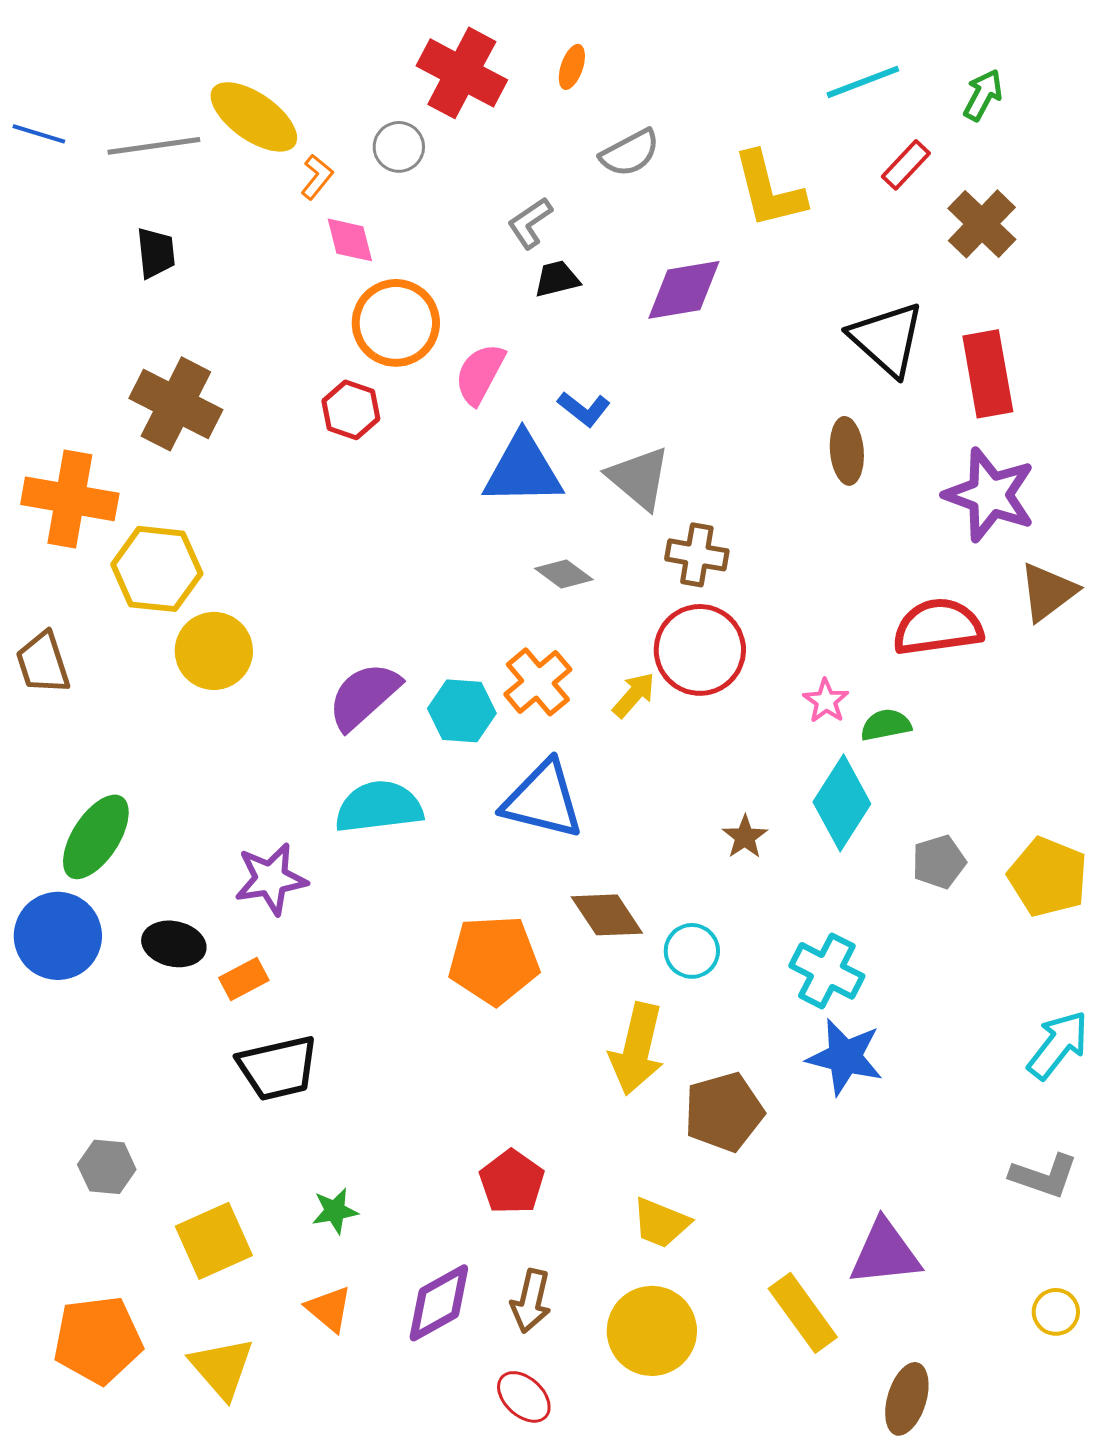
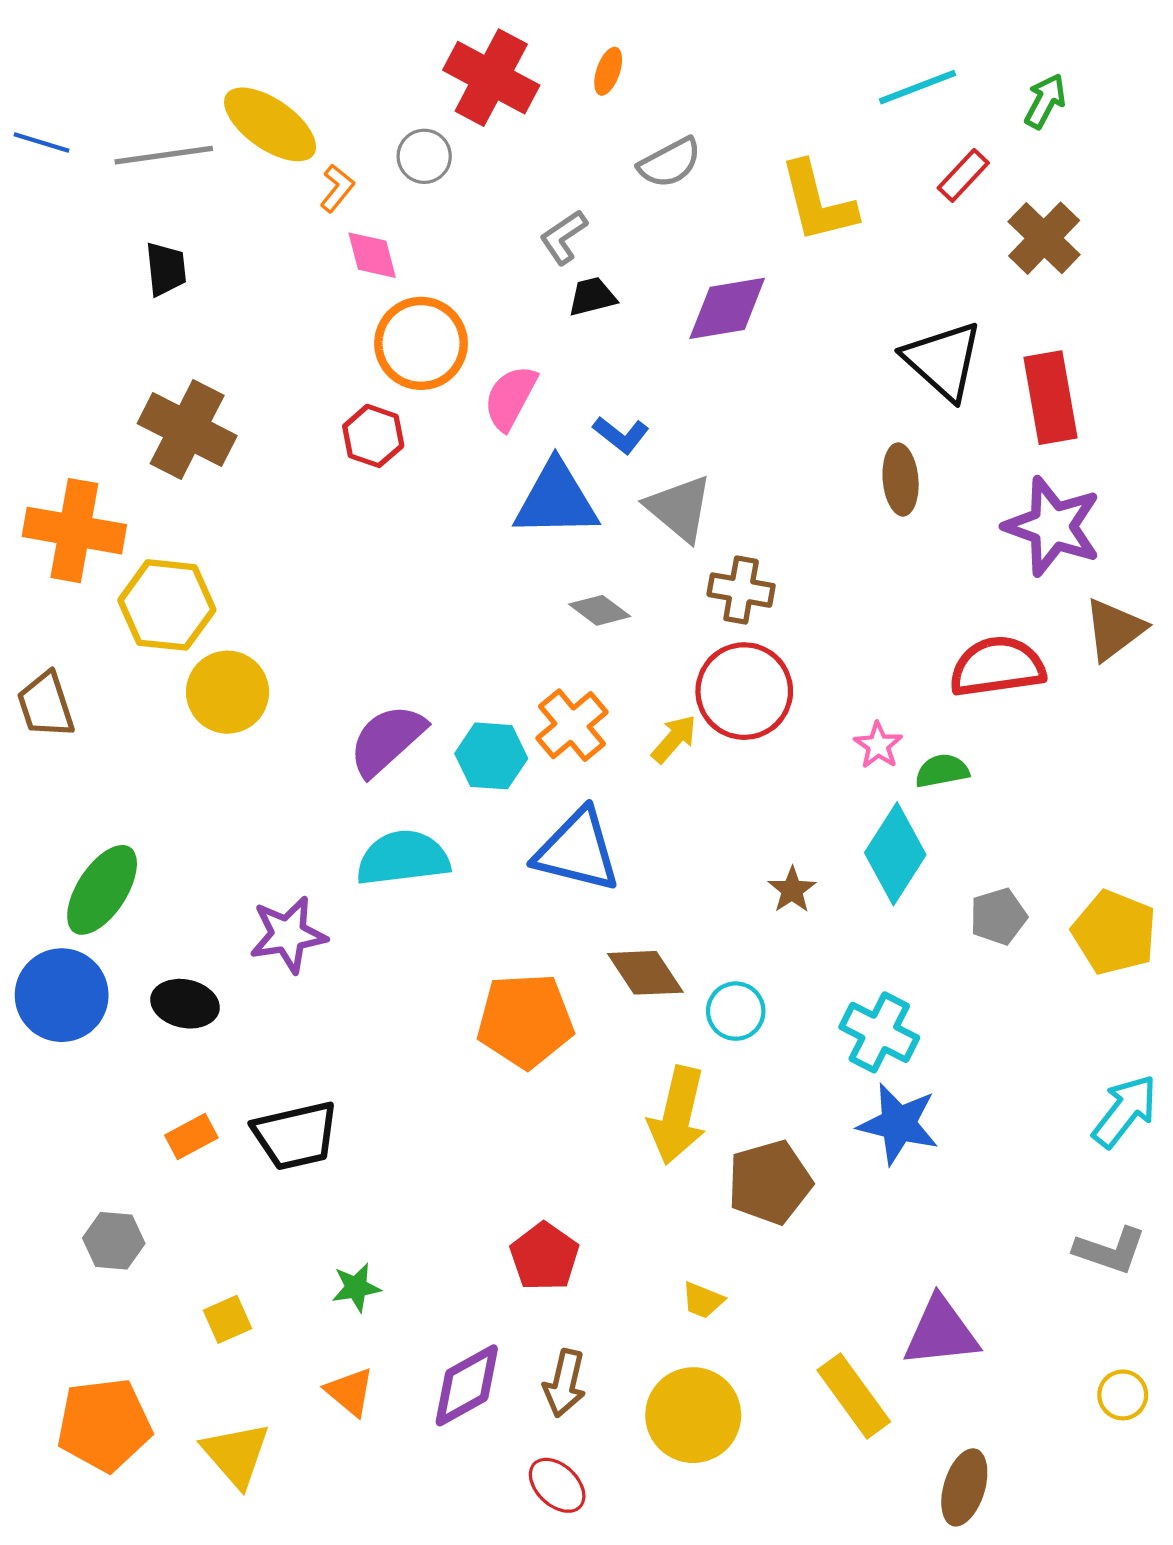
orange rectangle: (244, 979) -> (191, 1137), moved
yellow trapezoid: (661, 1223) -> (703, 1300), size x0.7
yellow square: (214, 1241) -> (228, 1319), size x0.6

